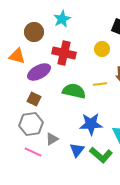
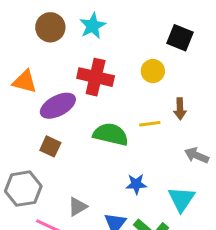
brown circle: (34, 32) -> (50, 27), moved
gray hexagon: (31, 124) -> (23, 189), moved
blue star: (91, 124) -> (136, 184), size x0.6

